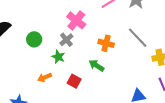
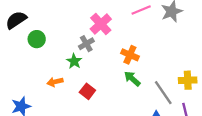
gray line: (138, 38) -> (163, 93), moved
green circle: (34, 39) -> (37, 39), moved
green arrow: (96, 65) -> (132, 79), moved

